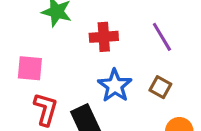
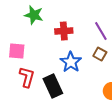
brown square: (160, 87) -> (100, 54), moved

